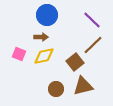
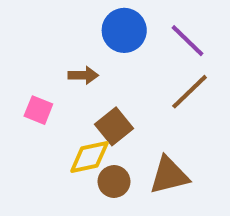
blue circle: (47, 15) -> (124, 30), moved
yellow diamond: (44, 56) -> (89, 157), moved
brown square: (75, 62) -> (114, 126), moved

